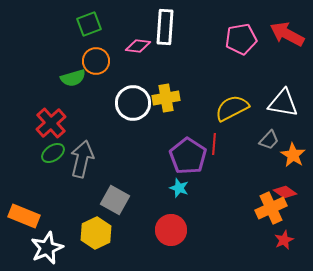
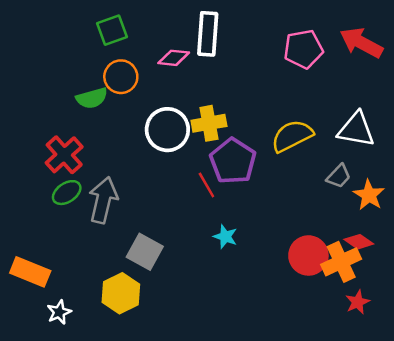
red line: (214, 144) -> (206, 185), moved, turned -35
purple pentagon: (188, 156) -> (233, 161), moved
red circle: (171, 230) -> (308, 255), moved
white star: (47, 248) -> (59, 312), size x0.6

